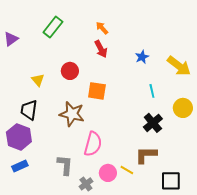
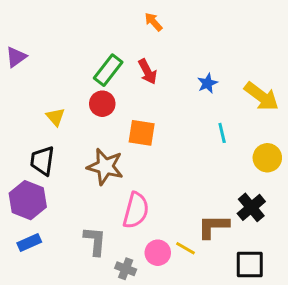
green rectangle: (53, 27) -> (108, 70), moved
orange arrow: (102, 28) -> (153, 22), moved
black cross: (153, 123) -> (251, 207), moved
gray cross: (86, 184) -> (126, 269), turned -32

